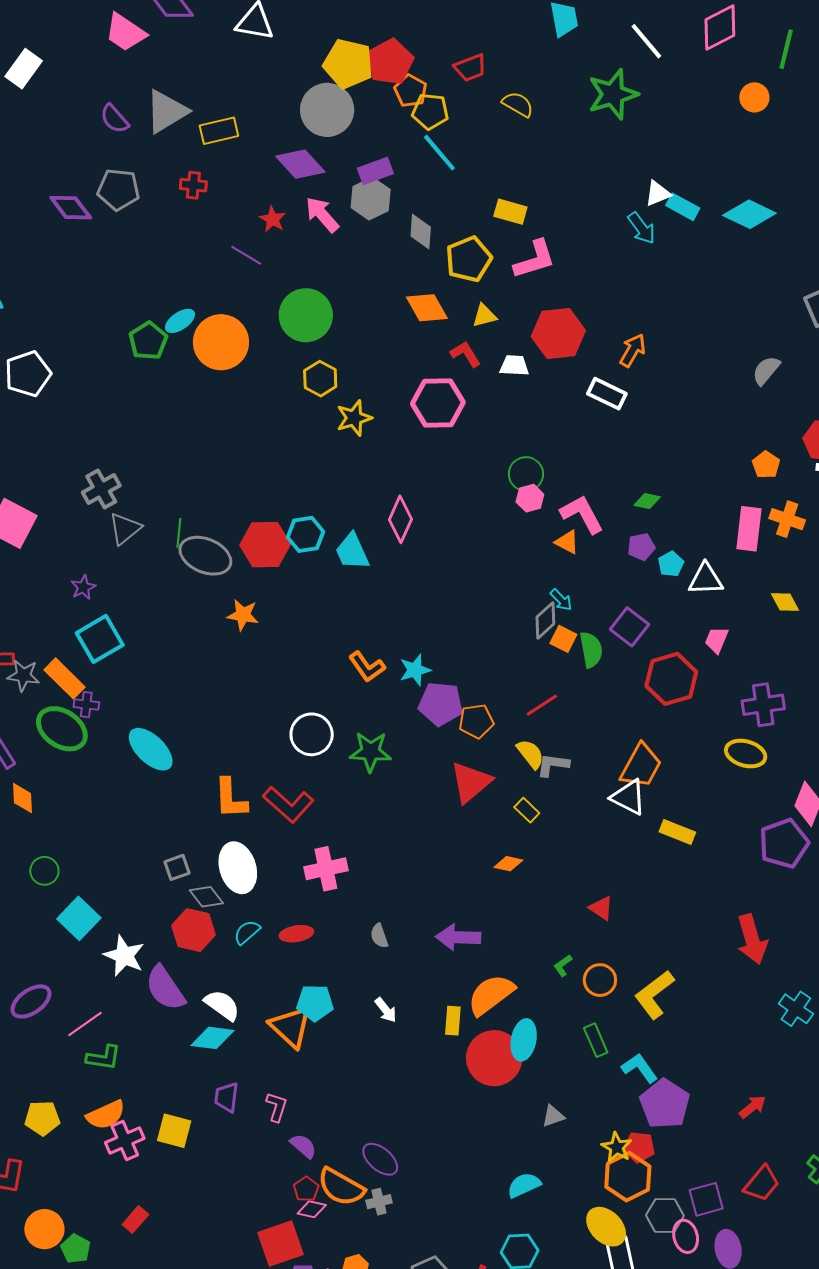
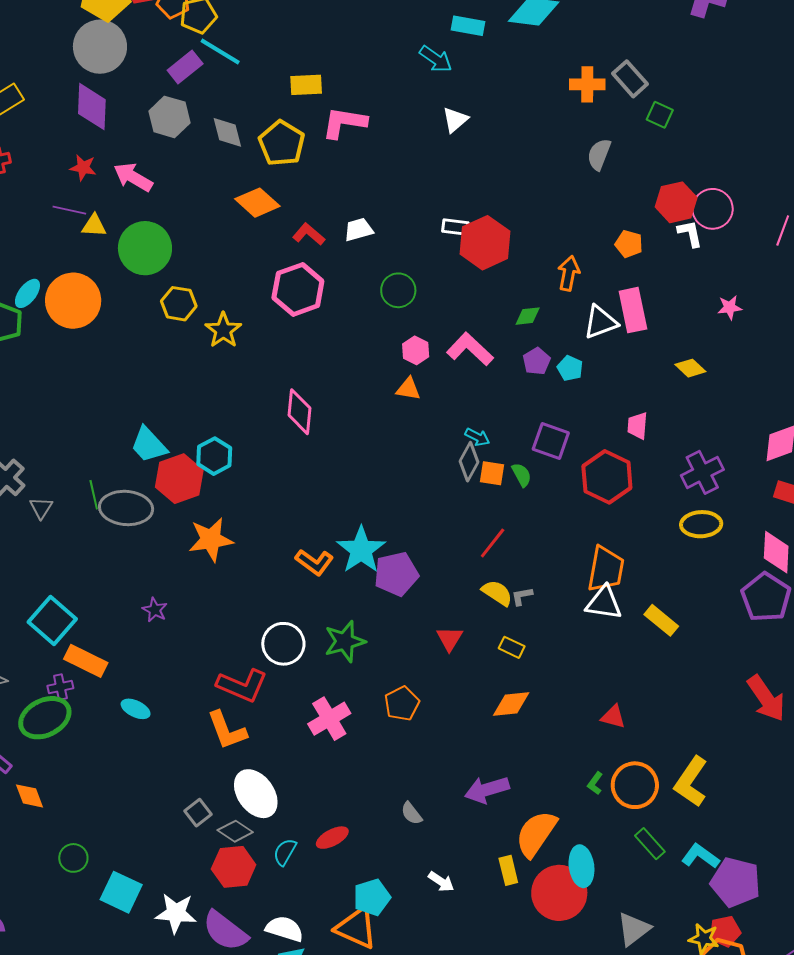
purple diamond: (300, 164) -> (92, 107), turned 63
purple rectangle: (375, 171) -> (185, 67), moved
white triangle: (658, 193) -> (455, 120), moved
pink arrow: (322, 215) -> (133, 177), moved
pink L-shape: (535, 259) -> (344, 123), turned -135
yellow triangle: (484, 316) -> (94, 226), moved, turned 36
red hexagon: (558, 334) -> (485, 243), moved
orange arrow: (633, 350) -> (569, 273), moved
white rectangle: (607, 394) -> (455, 227), size x0.7
green circle: (526, 474) -> (398, 290), moved
orange cross: (787, 519) -> (587, 84), moved
gray triangle: (125, 529) -> (41, 508), size x0.7
orange triangle: (567, 542) -> (408, 389), moved
cyan trapezoid: (352, 552) -> (149, 445), moved
white triangle: (706, 579) -> (600, 322), moved
purple star: (83, 587) -> (155, 610), moved
orange star: (243, 615) -> (211, 540), moved, size x1.4
green semicircle: (591, 650) -> (522, 475), size x0.7
cyan star: (415, 670) -> (361, 550), size x1.5
orange rectangle: (64, 678) -> (86, 661), moved
orange pentagon: (476, 721) -> (402, 704), moved
green ellipse: (62, 729) -> (45, 718), turned -42
cyan ellipse: (151, 749) -> (136, 709), size x0.6
gray L-shape: (553, 765) -> (522, 596), size x0.7
red triangle: (471, 782) -> (450, 639), size x0.6
red L-shape: (288, 804) -> (242, 685), moved
yellow rectangle: (677, 832) -> (661, 620), turned 36
orange diamond: (508, 864) -> (511, 704), size x1.4
pink cross: (326, 869) -> (329, 719), moved
orange circle: (600, 980) -> (635, 785), size x1.4
gray triangle: (553, 1116) -> (634, 929), size x1.5

